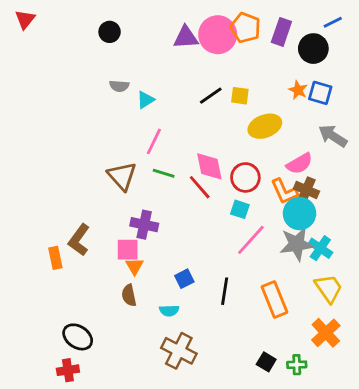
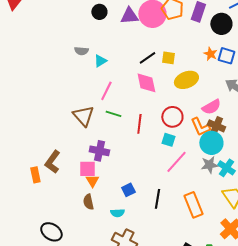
black circle: (110, 32) -> (99, 12), moved
pink diamond: (209, 166) -> (146, 83), moved
red line: (200, 187) -> (139, 124), turned 48
gray star: (297, 244) -> (209, 165), size x0.7

